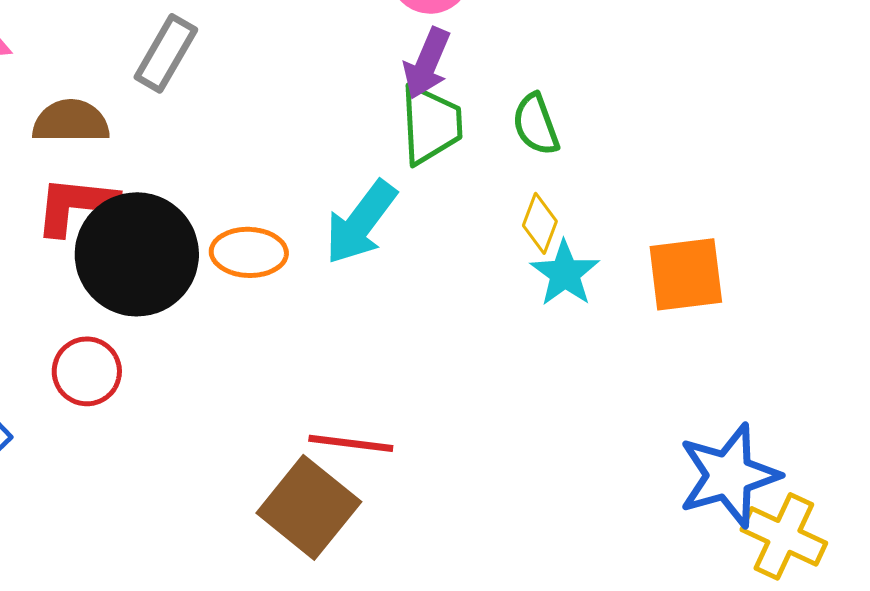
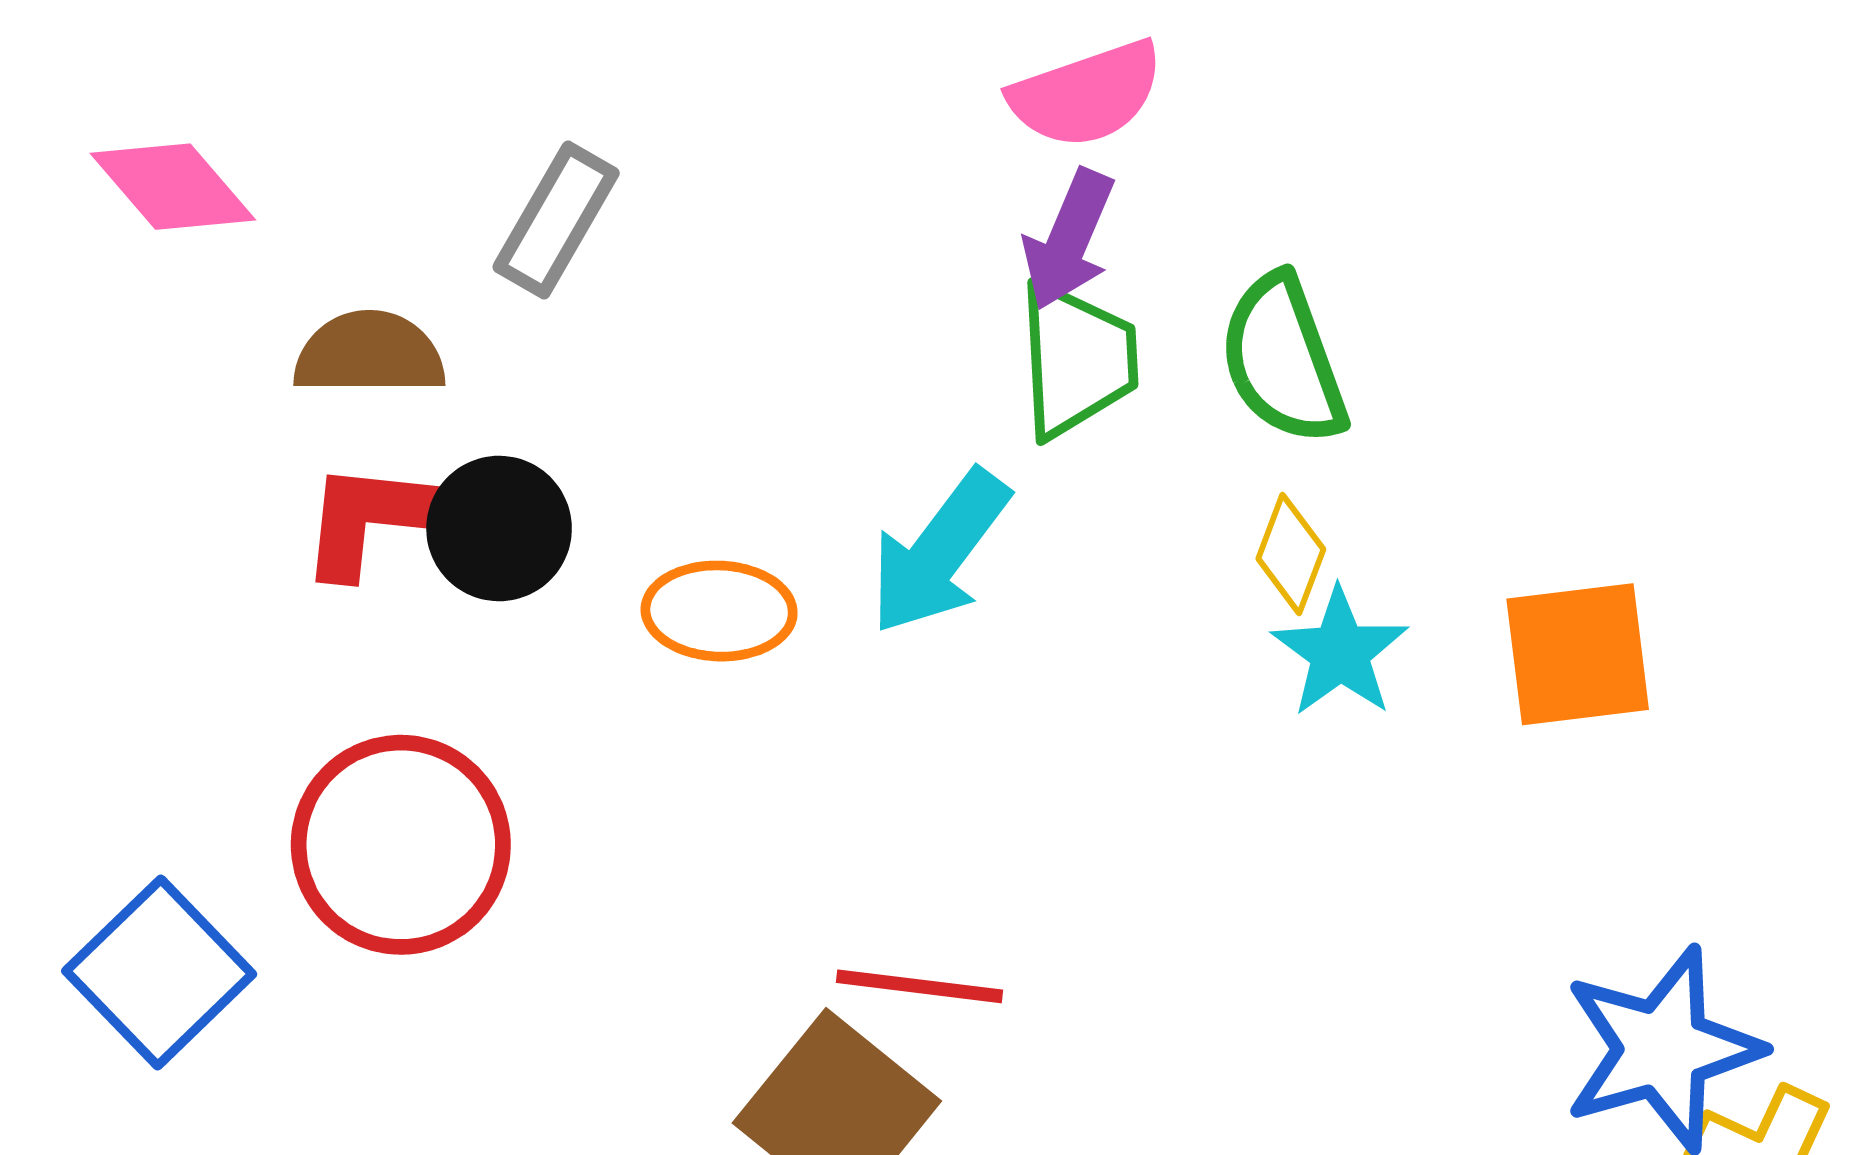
green semicircle: (536, 124) -> (1283, 360), size x1.4
black circle: (137, 254) -> (499, 529), moved, size x0.6
red circle: (87, 371) -> (401, 845), size x1.6

